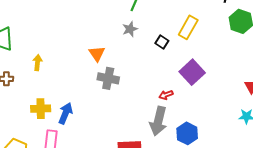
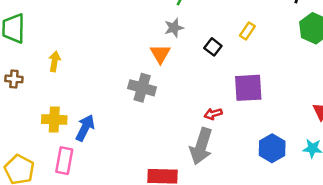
yellow rectangle: (188, 27) -> (247, 31), size x0.6
orange triangle: (97, 54) -> (160, 54), moved
purple square: (192, 72) -> (248, 88), turned 35
blue hexagon: (187, 133) -> (272, 148), moved

